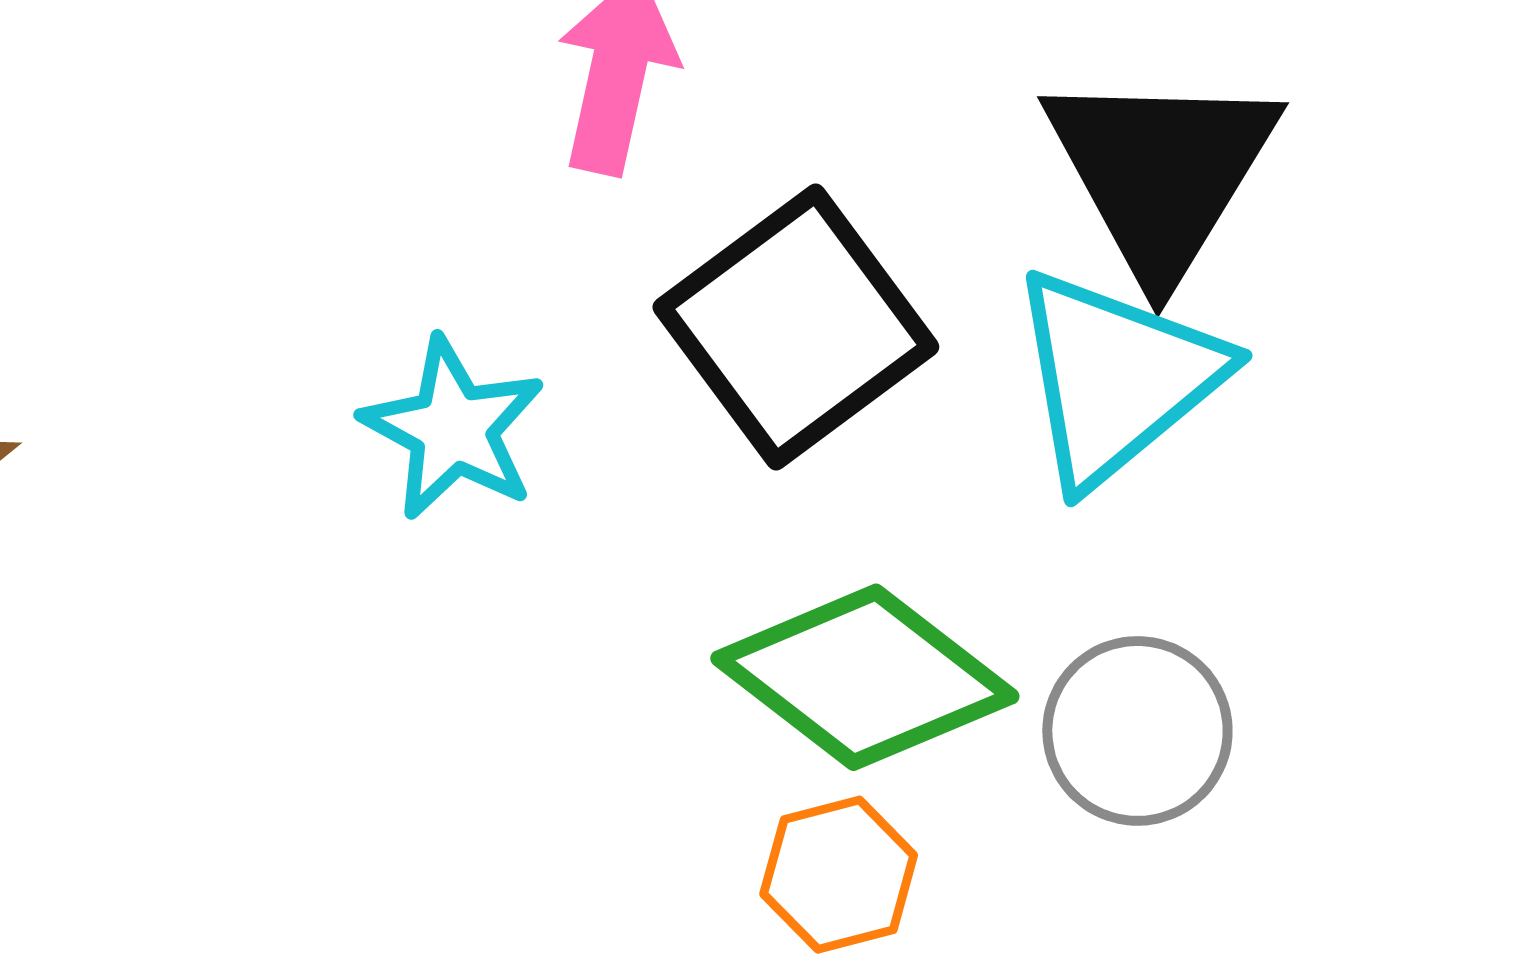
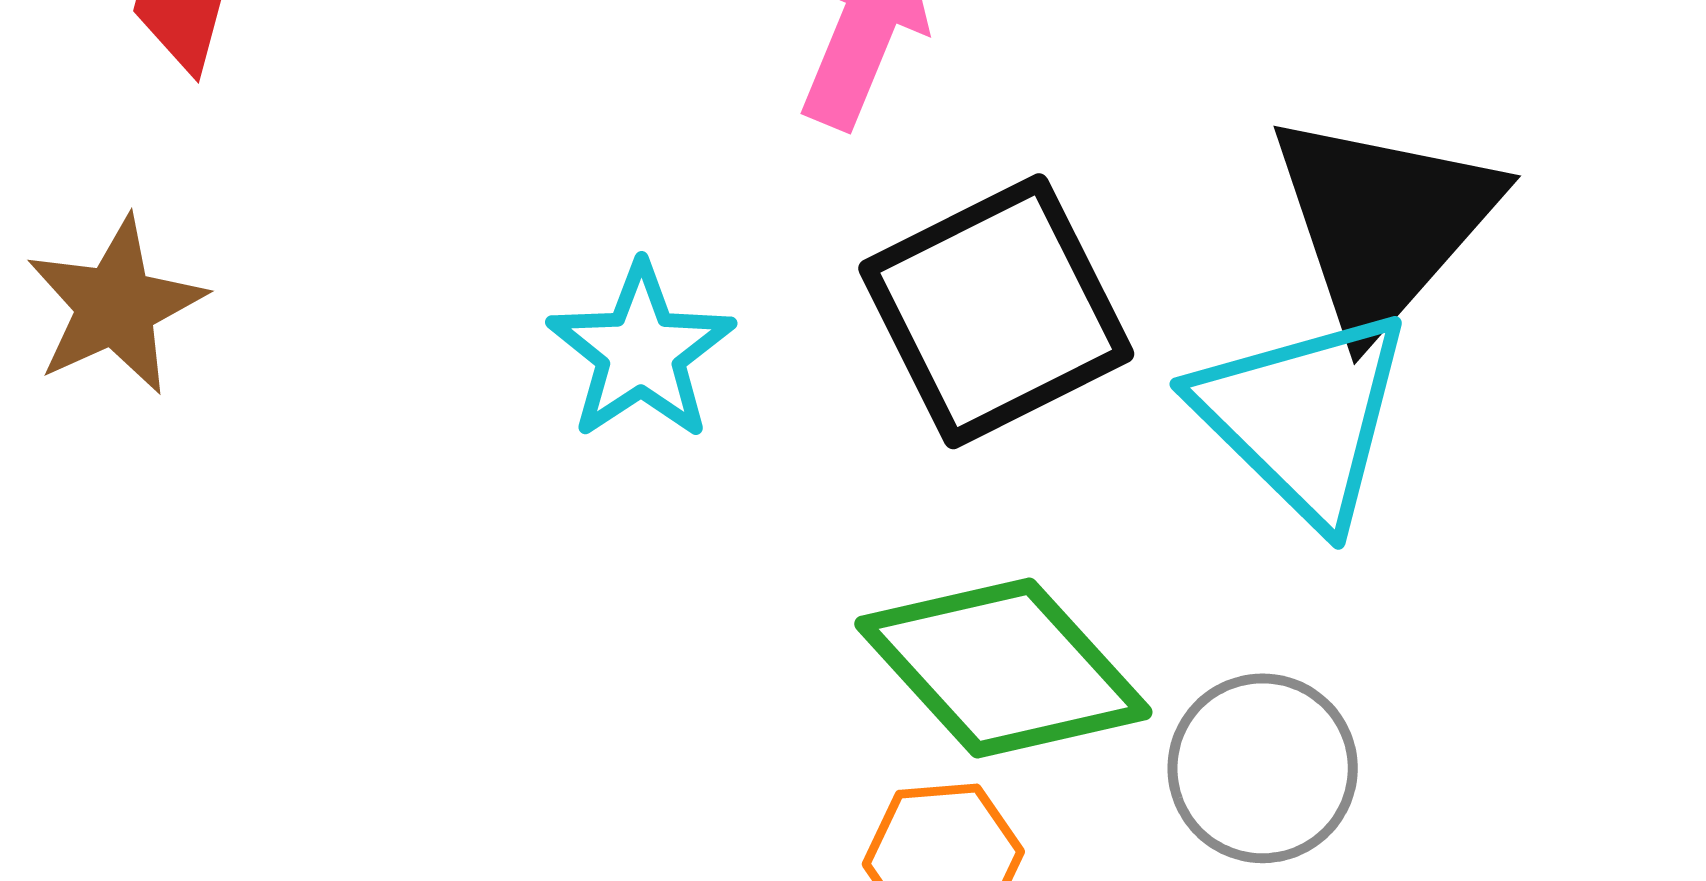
cyan triangle: (1116, 378) -> (1303, 417), turned -46

